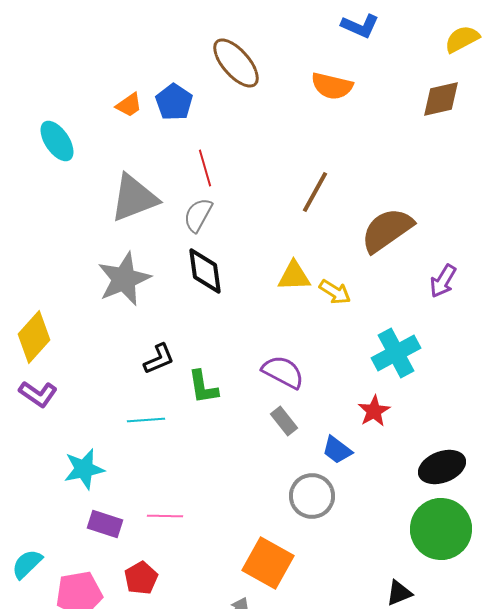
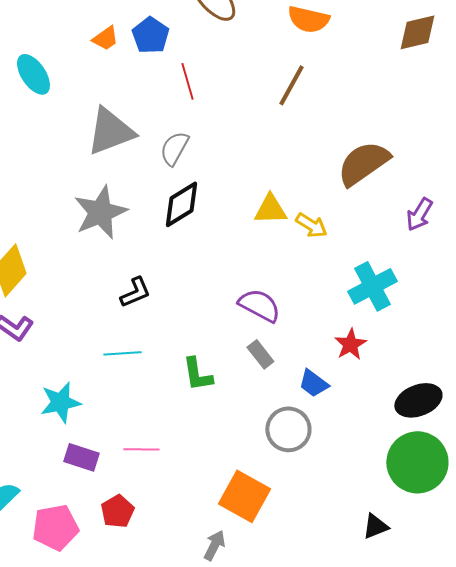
red line: (205, 168) -> (187, 81), moved
brown line: (315, 192) -> (291, 85), moved
black diamond: (205, 271) -> (181, 204), turned 66
green L-shape: (203, 387) -> (197, 374), moved

